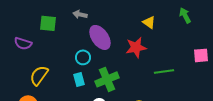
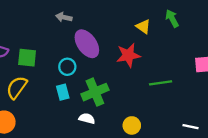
green arrow: (185, 15) -> (172, 18), moved
green square: (48, 23) -> (27, 58), moved

